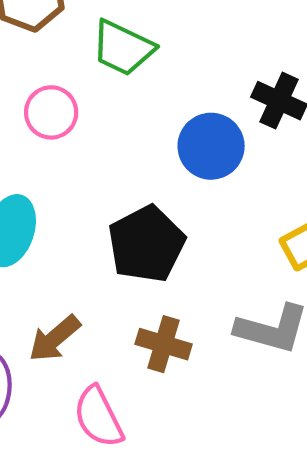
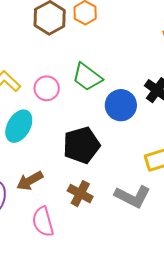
green trapezoid: (123, 48) -> (87, 77), moved
pink circle: (51, 112) -> (47, 88), moved

